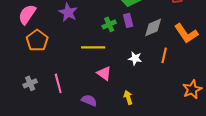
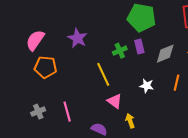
orange pentagon: (37, 40) -> (45, 67), turned -30
yellow line: (93, 47) -> (103, 74), turned 65
yellow arrow: (128, 97) -> (130, 121), moved

